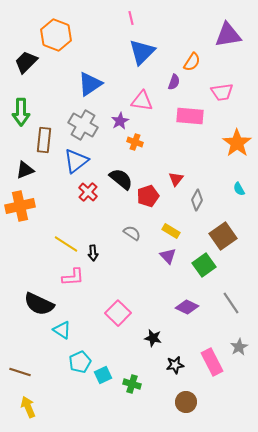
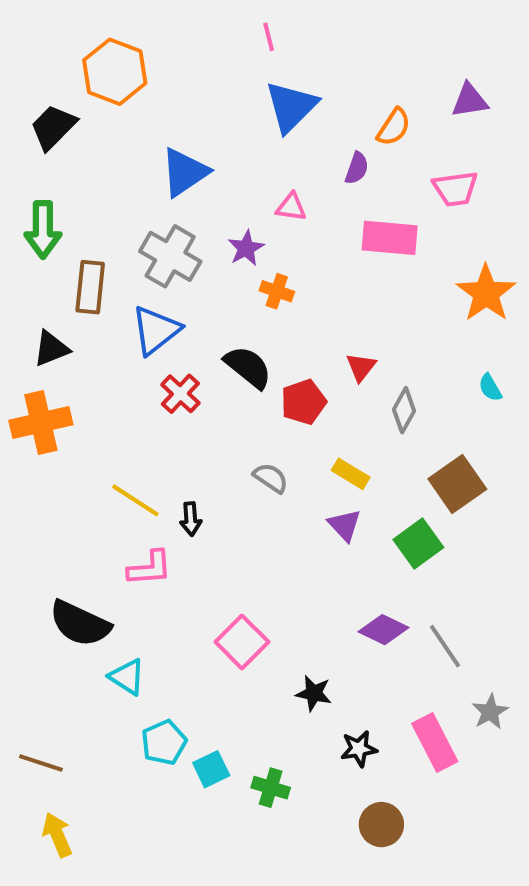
purple triangle: (228, 35) -> (470, 100), moved, size x0.7
pink triangle: (142, 101) -> (291, 207), size x0.7
gray line: (231, 303) -> (445, 646), moved

